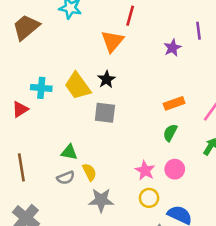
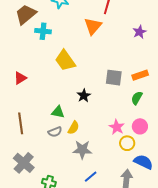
black star: (107, 79) -> (84, 96), moved
cyan cross: (41, 88) -> (43, 31), moved
gray square: (105, 113) -> (114, 78), moved
yellow semicircle: (89, 172) -> (73, 128), turned 56
yellow circle: (149, 198) -> (127, 143), moved

